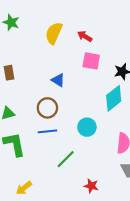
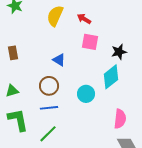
cyan circle: (87, 127) -> (86, 94), moved
green line: (66, 159) -> (48, 134), moved

